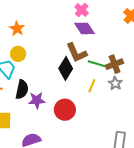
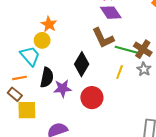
orange star: (17, 29) -> (49, 24), moved
brown cross: (115, 64) -> (143, 49), turned -36
black diamond: (66, 68) -> (82, 64), moved

